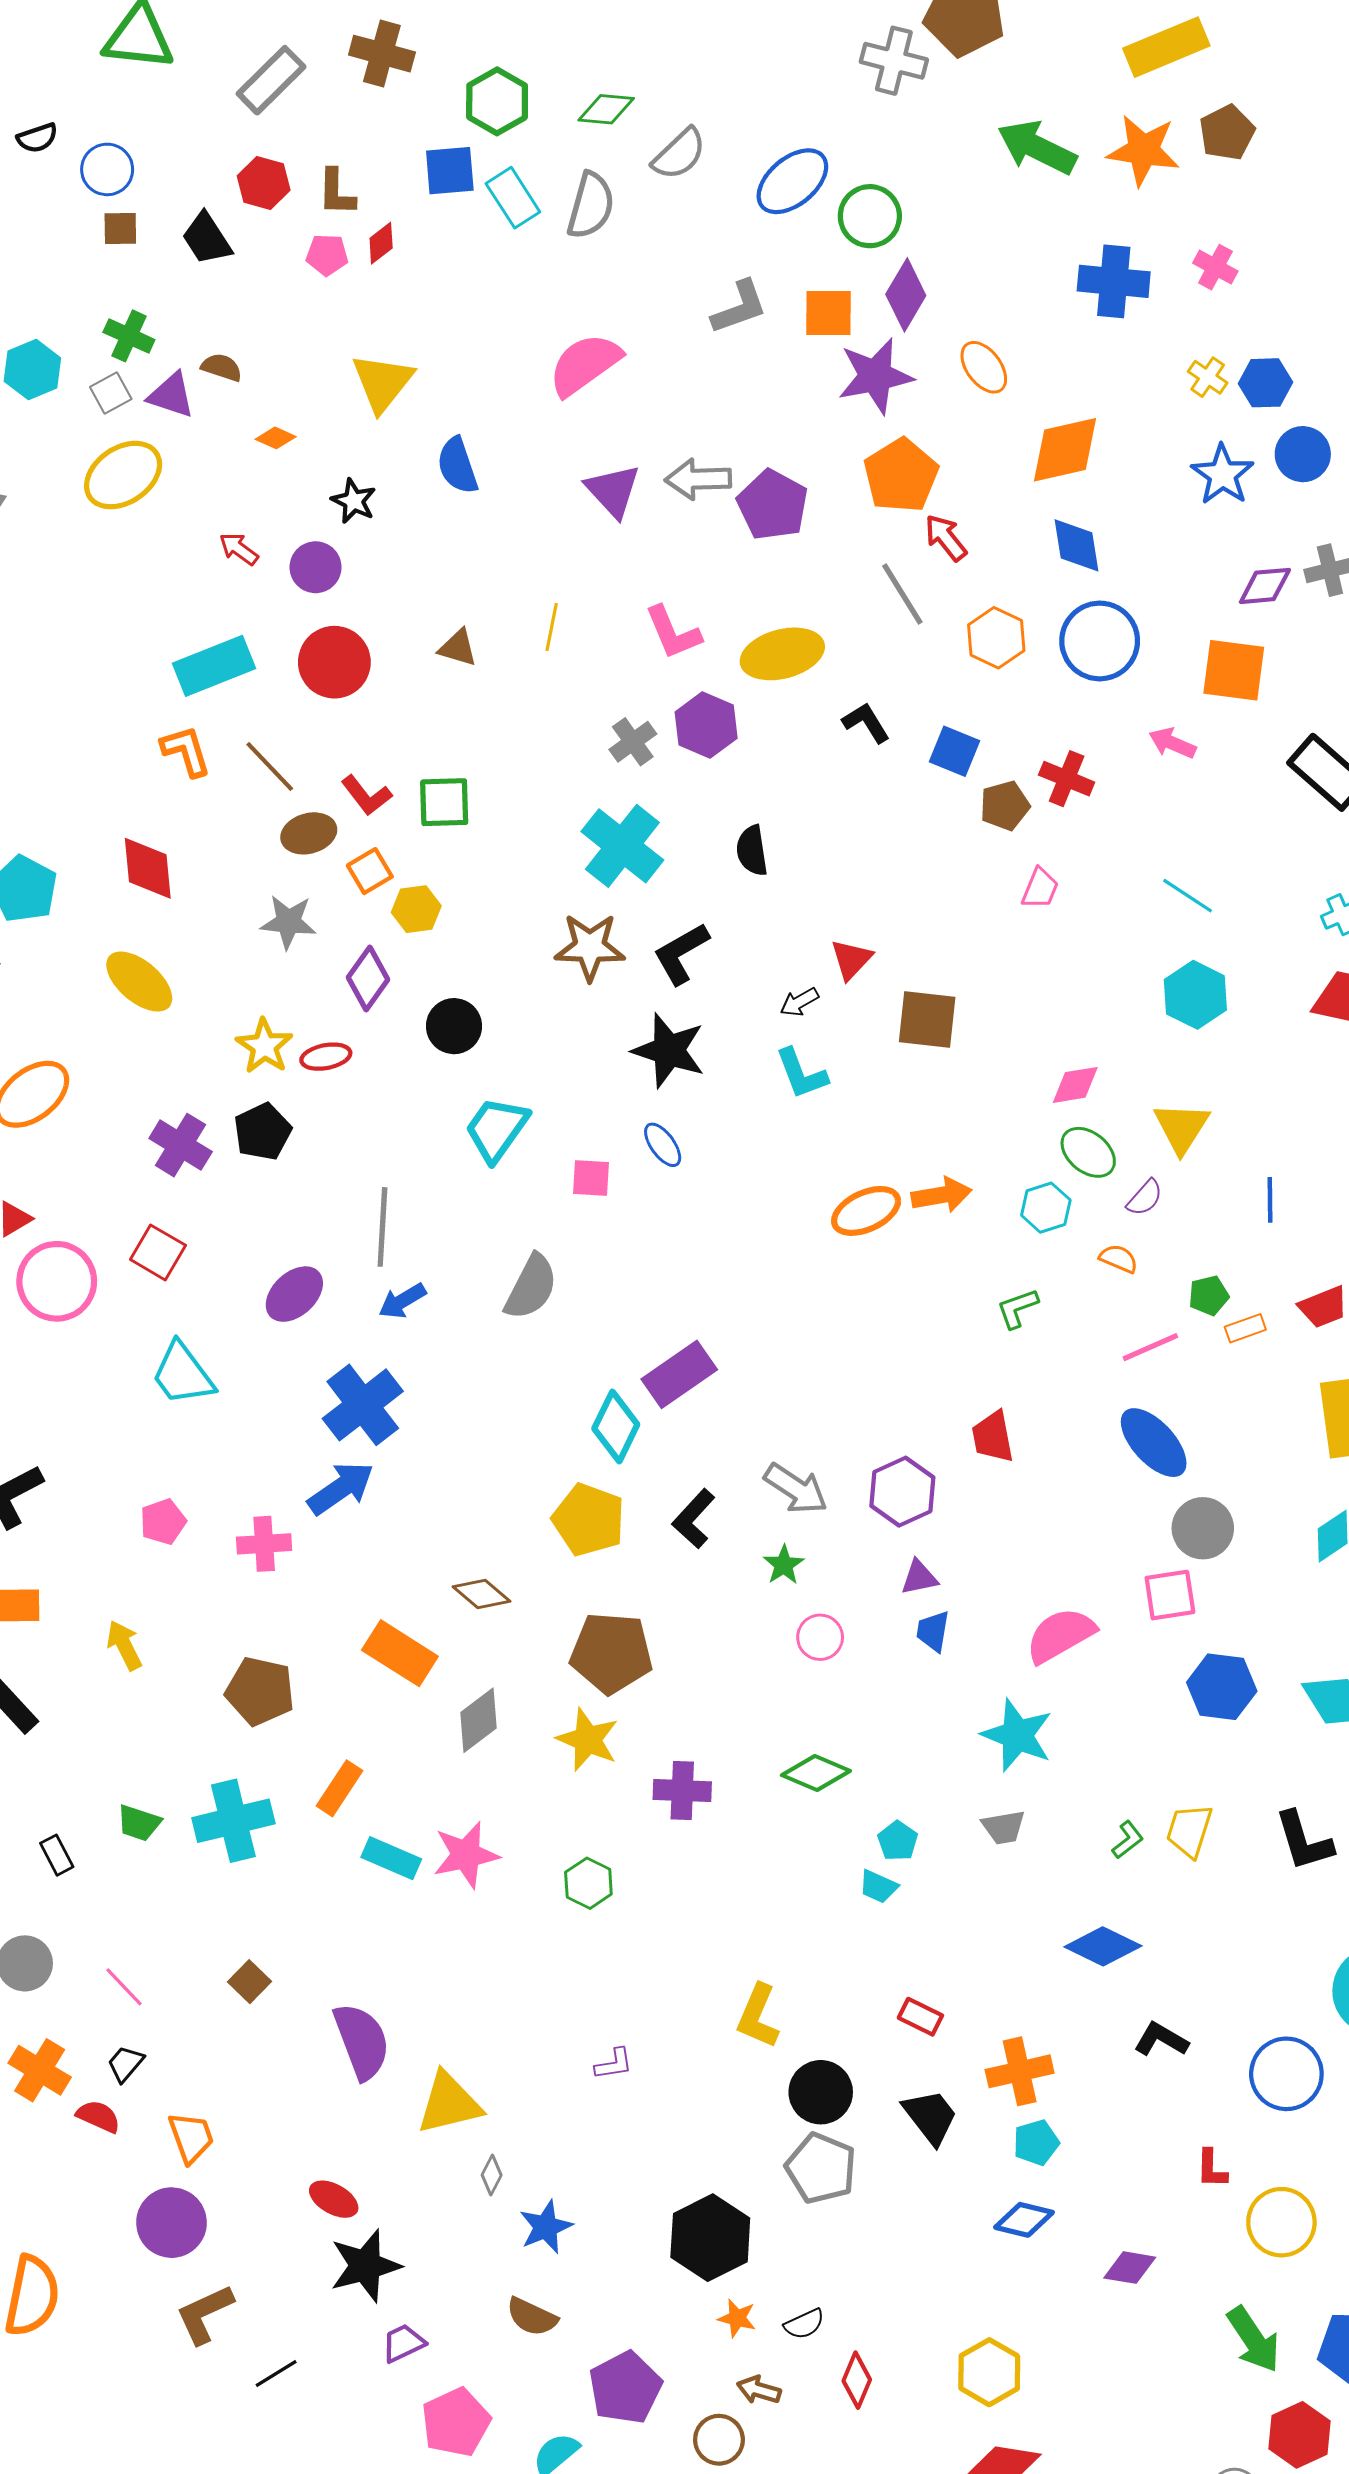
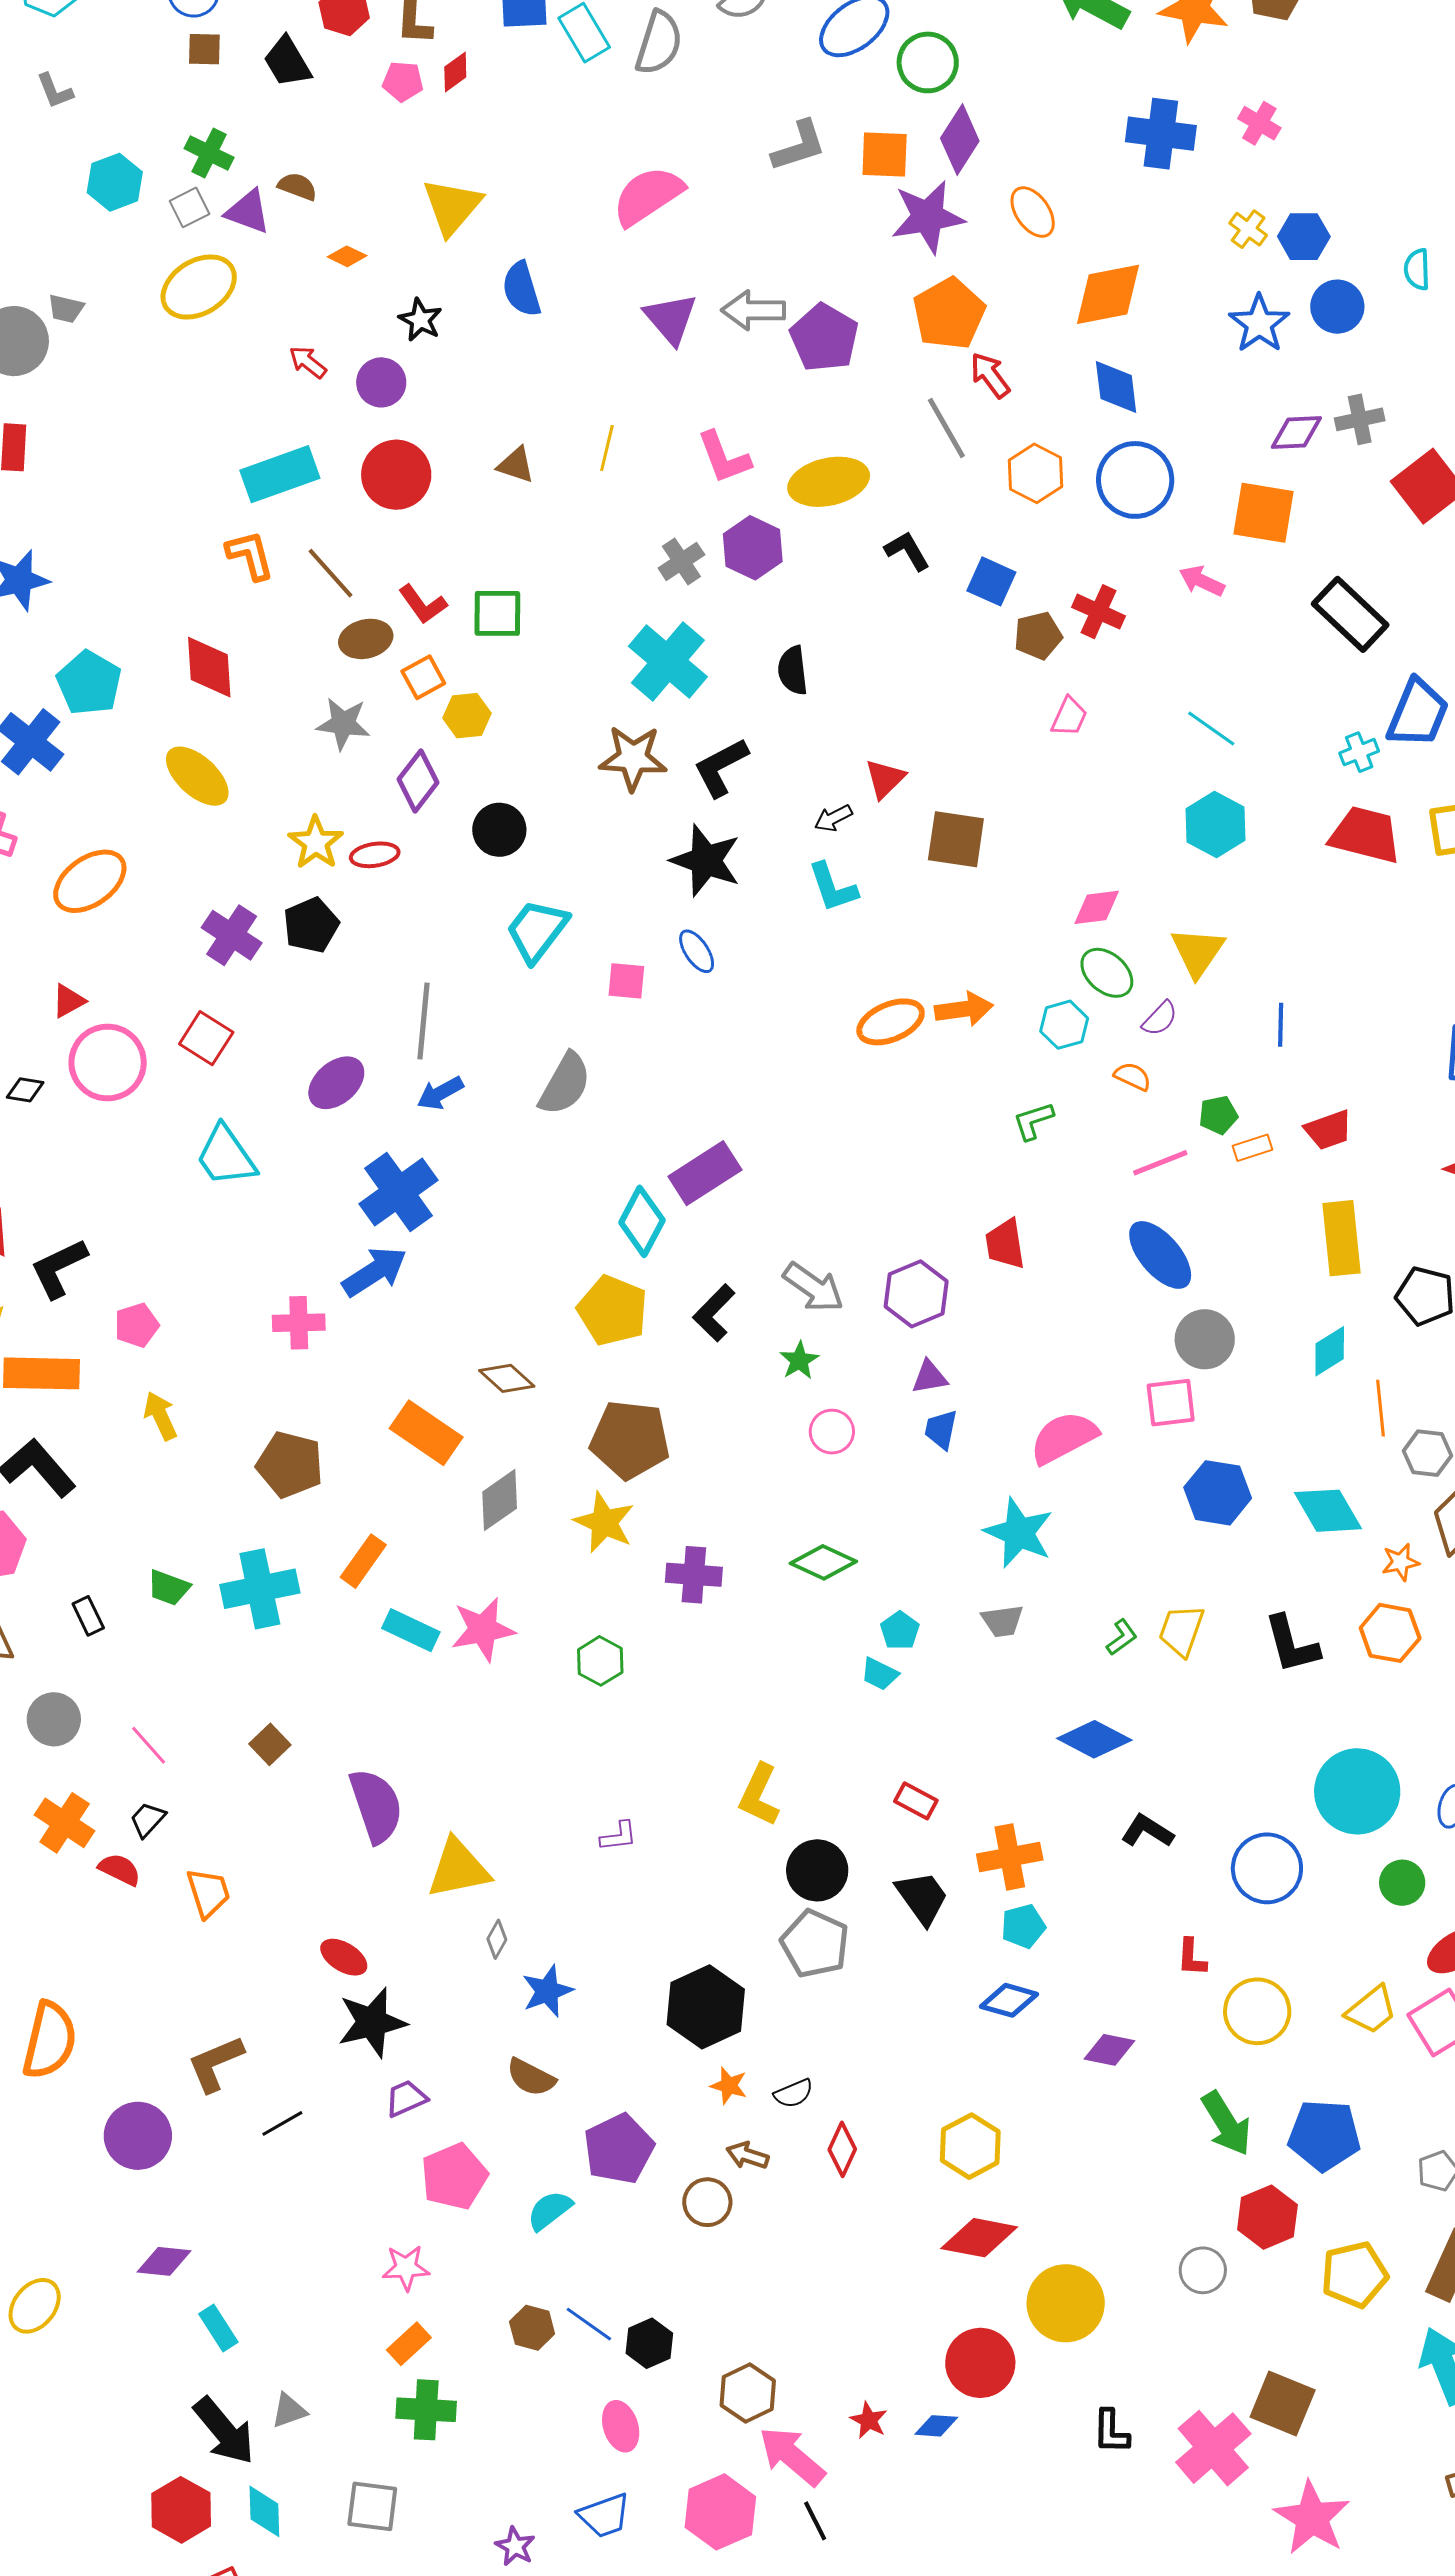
pink pentagon: (163, 1522) -> (137, 1325), moved
purple circle: (171, 2223) -> (138, 2136), moved

